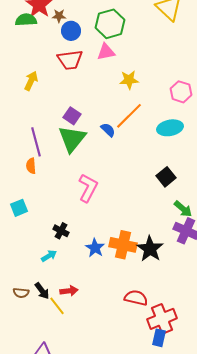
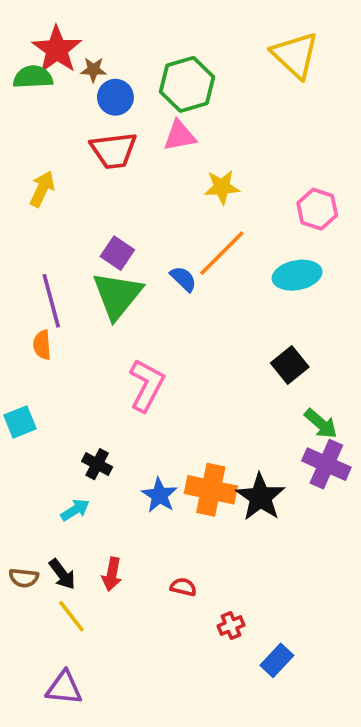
red arrow: (69, 291) -> (112, 574), turned 108
red semicircle: (136, 298) -> (183, 587), moved, size x0.6
yellow line: (57, 306) -> (71, 616), moved
red cross: (162, 319) -> (231, 625), moved, size x0.5
blue rectangle: (159, 338) -> (277, 660), turned 30

